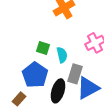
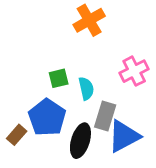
green square: (43, 48) -> (59, 78), turned -32
brown rectangle: (19, 99) -> (17, 135), moved

